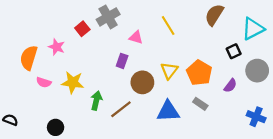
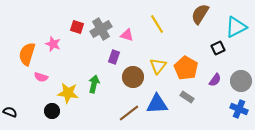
gray cross: (108, 17) -> (101, 29), moved
red square: (82, 29) -> (77, 27), turned -32
gray circle: (257, 71) -> (241, 81), moved
yellow star: (73, 82) -> (68, 93), moved
green arrow: (96, 101) -> (94, 84), moved
brown line: (121, 109) -> (129, 113), moved
black circle: (56, 127) -> (52, 111), moved

